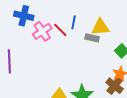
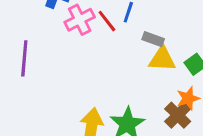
yellow triangle: (100, 27) -> (162, 59), moved

